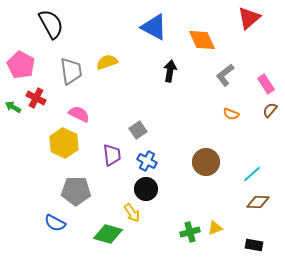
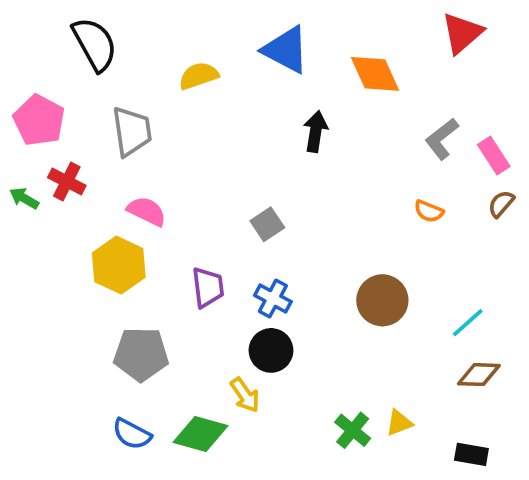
yellow semicircle: (107, 62) -> (199, 76), moved
gray L-shape: (225, 75) -> (442, 139), moved
gray square: (138, 130) -> (267, 224), moved
blue semicircle: (55, 223) -> (132, 434), moved
green cross: (190, 232) -> (353, 430), turned -36

